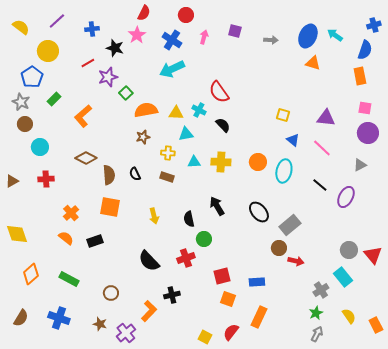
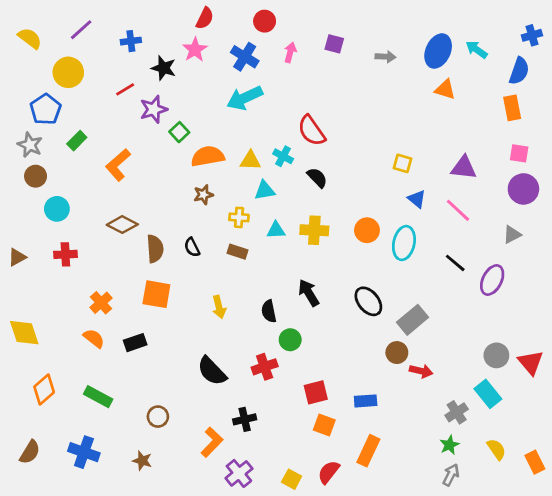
purple cross: (126, 333) -> (239, 473), moved

